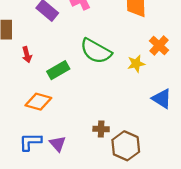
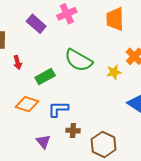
brown cross: (101, 129) -> (73, 131), moved
blue L-shape: (30, 142) -> (58, 109), moved

